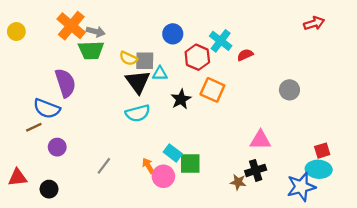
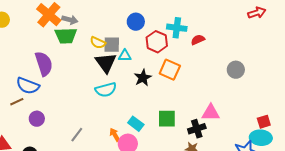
cyan cross: (221, 41) -> (177, 28), turned -30
green square: (190, 163) -> (167, 119), moved
black cross: (256, 170) -> (197, 129), moved

